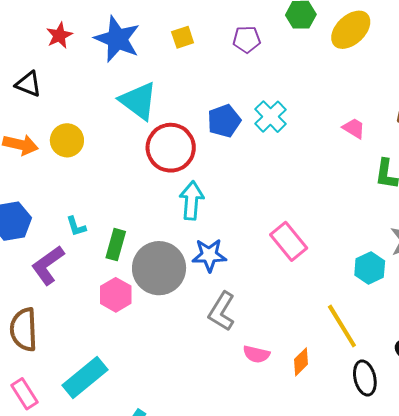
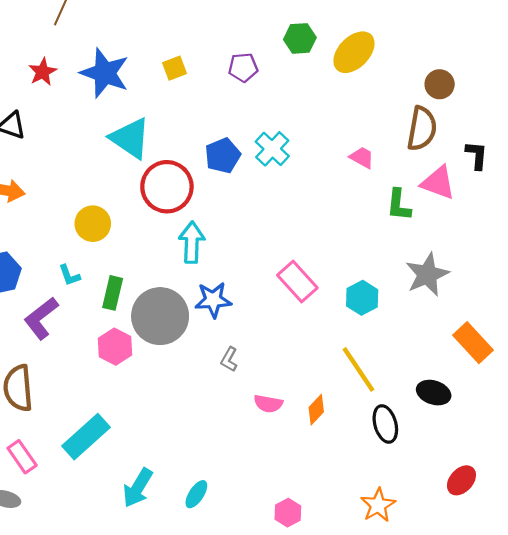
yellow circle: (67, 140) -> (93, 224), moved
cyan hexagon: (370, 268) -> (362, 298), moved
gray L-shape: (222, 311) -> (229, 359), size x0.6

